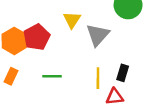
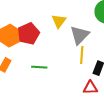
yellow line: (98, 78) -> (82, 55), moved

